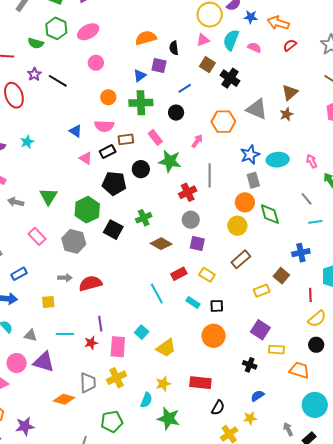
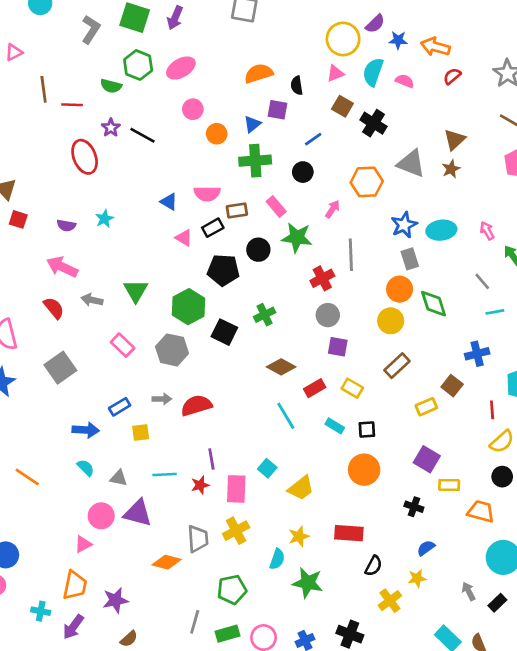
orange circle: (108, 97) -> (217, 134), moved
brown diamond: (161, 244) -> (281, 367), moved
blue rectangle: (19, 274) -> (120, 407), moved

